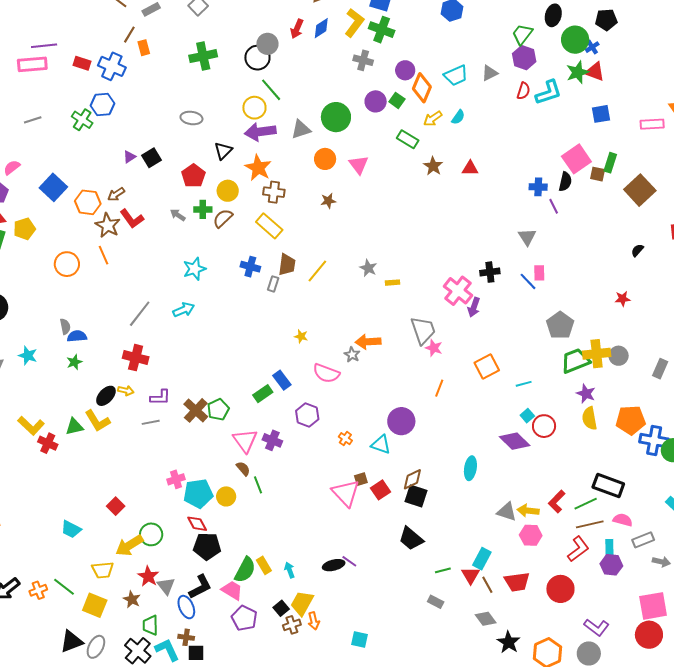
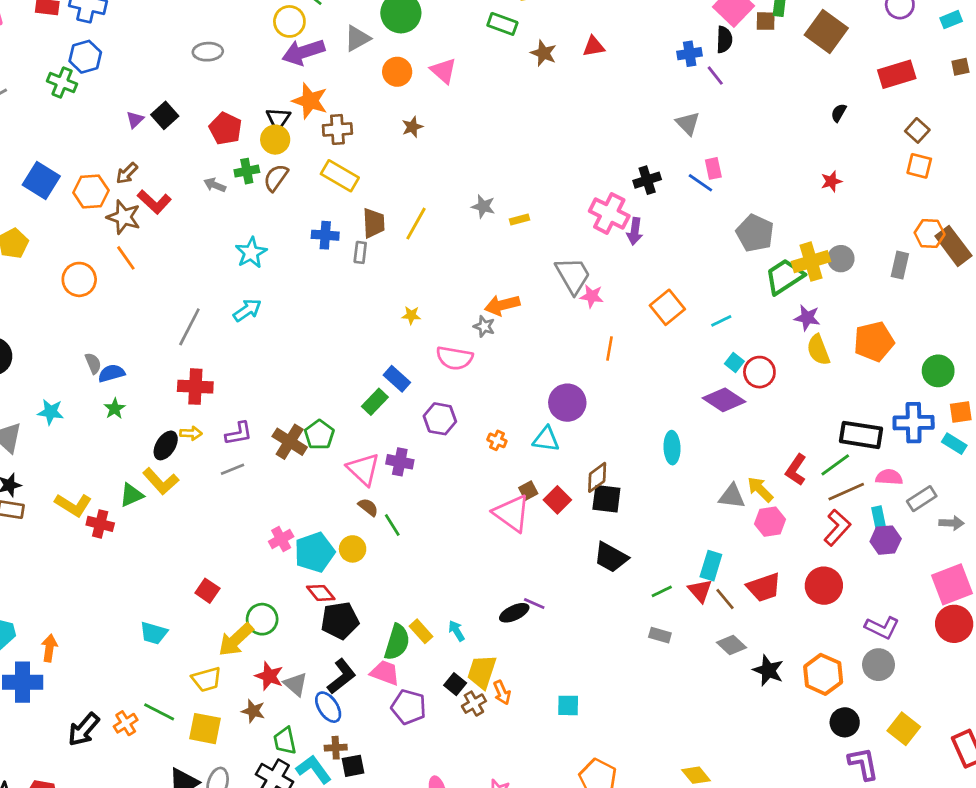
black triangle: (223, 151) -> (278, 119), moved
blue cross: (654, 441) -> (914, 423), moved
yellow arrow: (528, 511) -> (760, 489), turned 50

